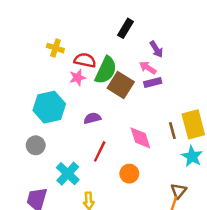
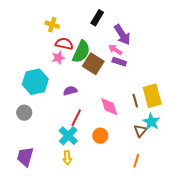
yellow cross: (55, 48) -> (52, 25), moved
purple arrow: (156, 49) -> (122, 35), size x1.5
purple rectangle: (153, 82) -> (119, 62), turned 32
cyan cross: (68, 174) -> (68, 136), moved
brown triangle: (179, 191) -> (140, 131), moved

